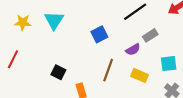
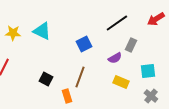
cyan triangle: (54, 20) -> (42, 31), turned -36
gray rectangle: (150, 35) -> (131, 45), turned -32
brown line: (108, 70) -> (80, 77), moved

